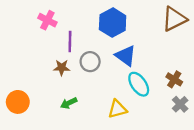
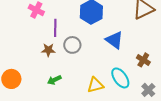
blue triangle: (126, 56) -> (114, 40), moved
cyan ellipse: (139, 84) -> (120, 78), moved
gray cross: (180, 104) -> (148, 90), moved

